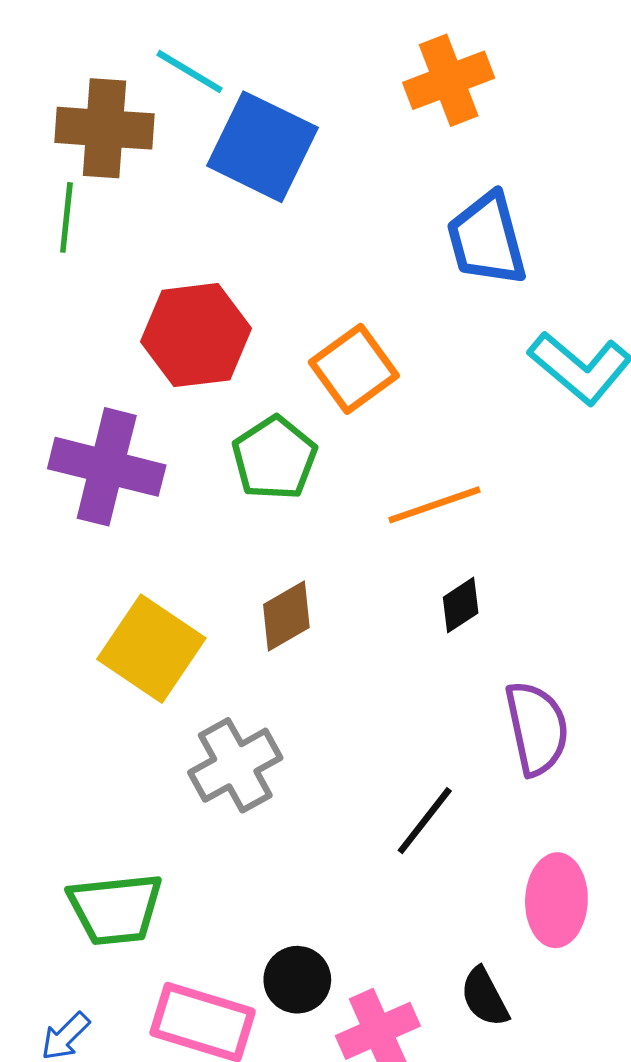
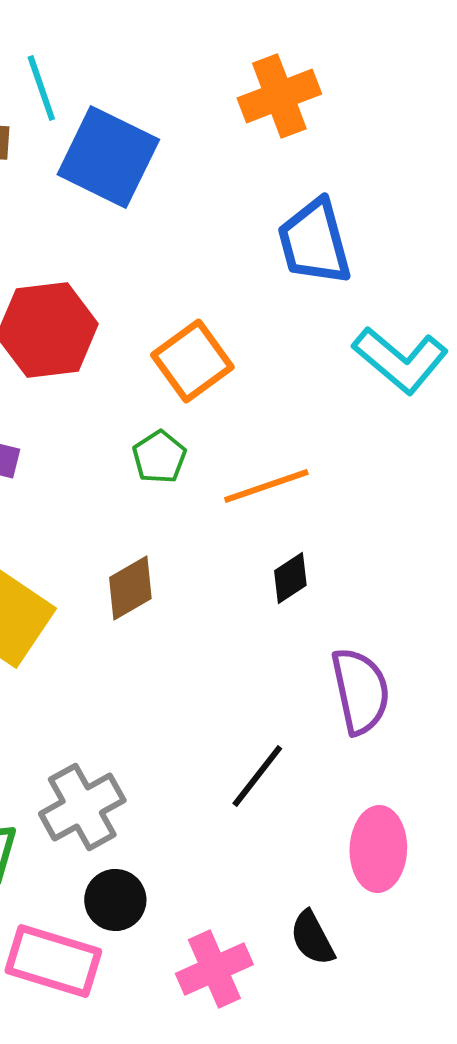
cyan line: (189, 72) -> (41, 88), turned 40
green pentagon: (274, 458) -> (159, 457), moved, size x0.7
gray cross: (235, 765) -> (82, 807), moved
black circle: (297, 980) -> (115, 900), moved

